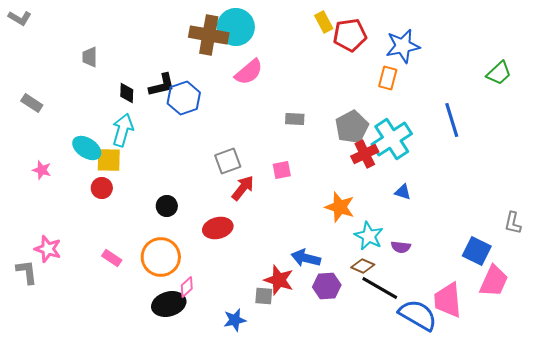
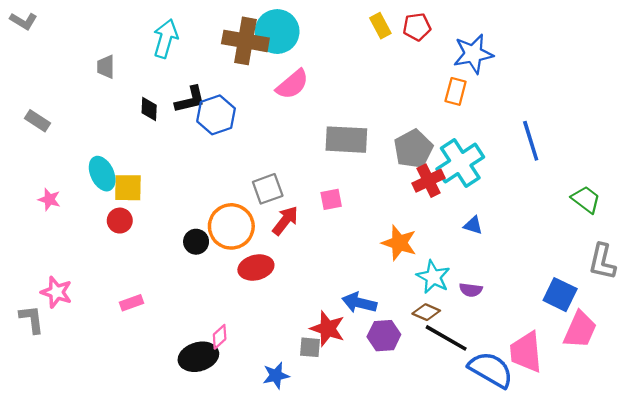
red pentagon: (350, 35) -> (417, 27), moved, size x0.7
green trapezoid: (499, 73) -> (586, 199), moved, turned -100
gray rectangle: (295, 119) -> (346, 140), size x1.8
cyan arrow: (123, 130) -> (166, 39), moved
cyan ellipse: (87, 148) -> (102, 174), turned 32
gray L-shape: (513, 223) -> (602, 262), size x1.4
orange circle: (161, 257) -> (231, 226), moved
pink rectangle: (112, 258) -> (131, 303), turned -54

